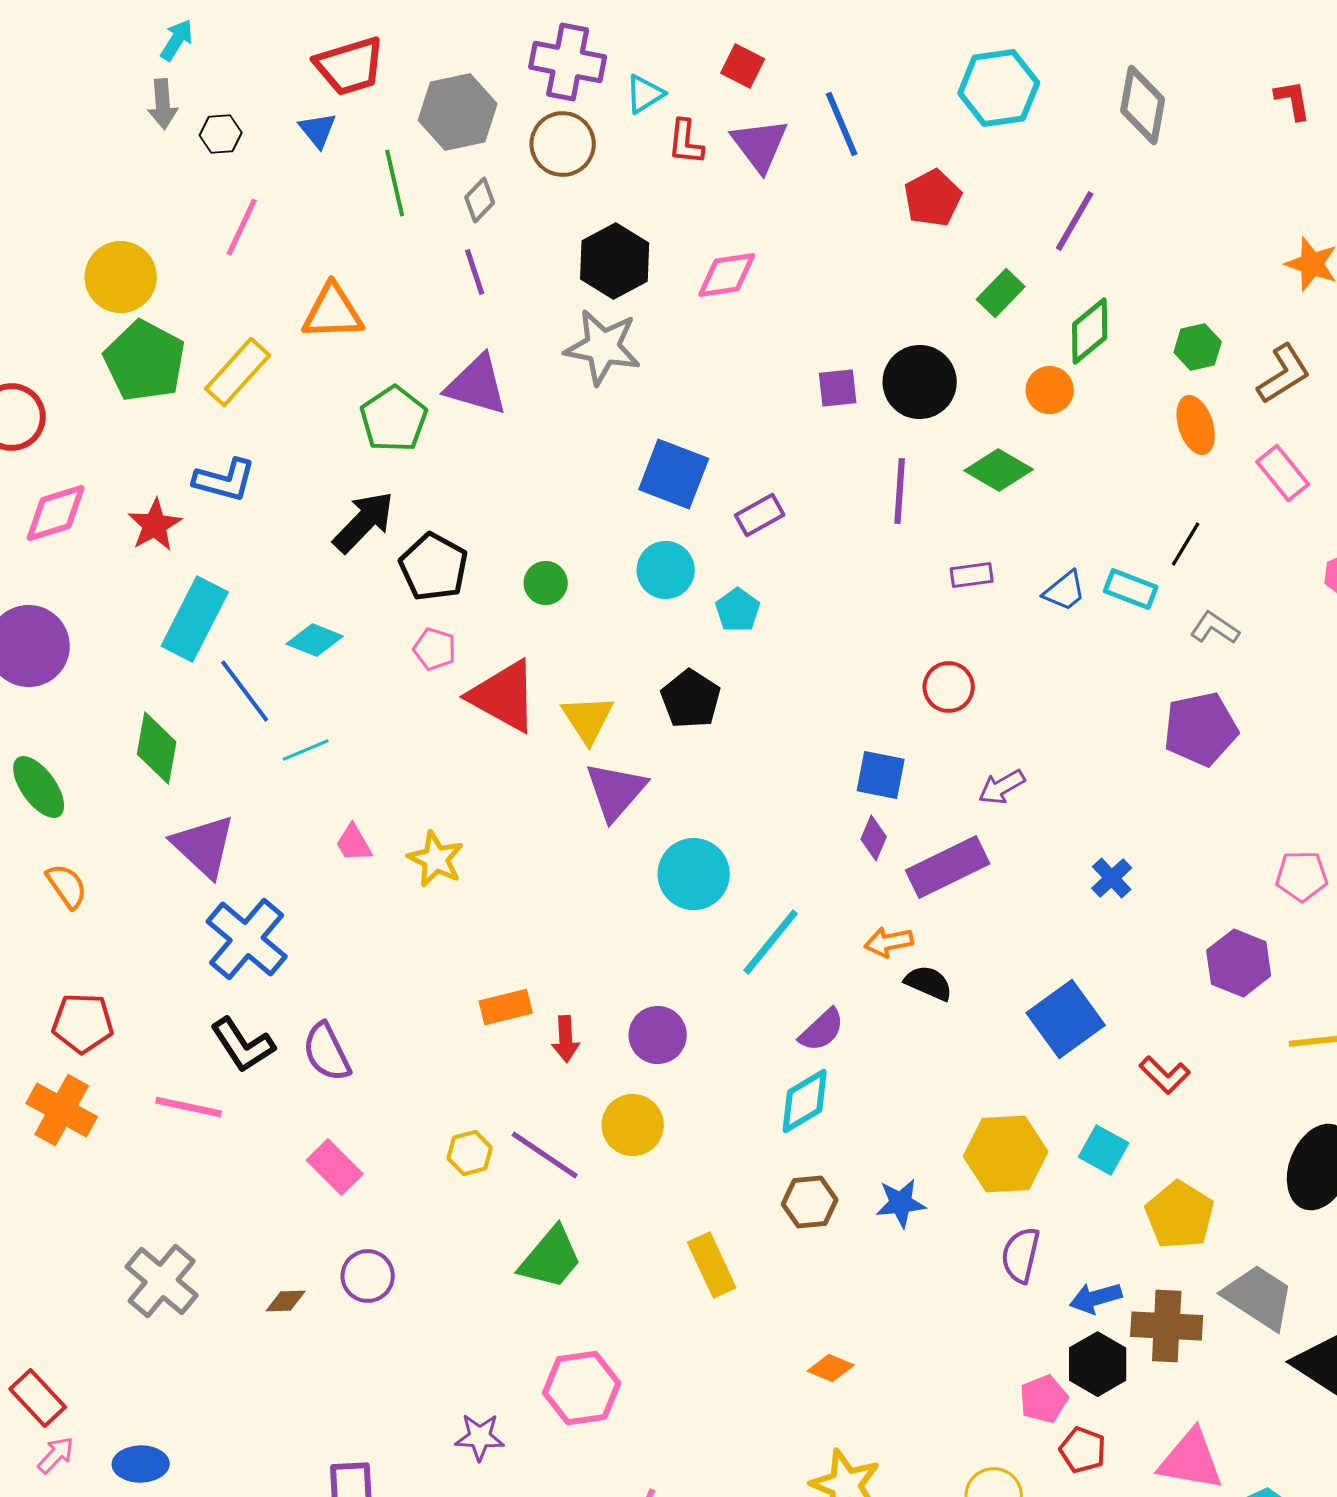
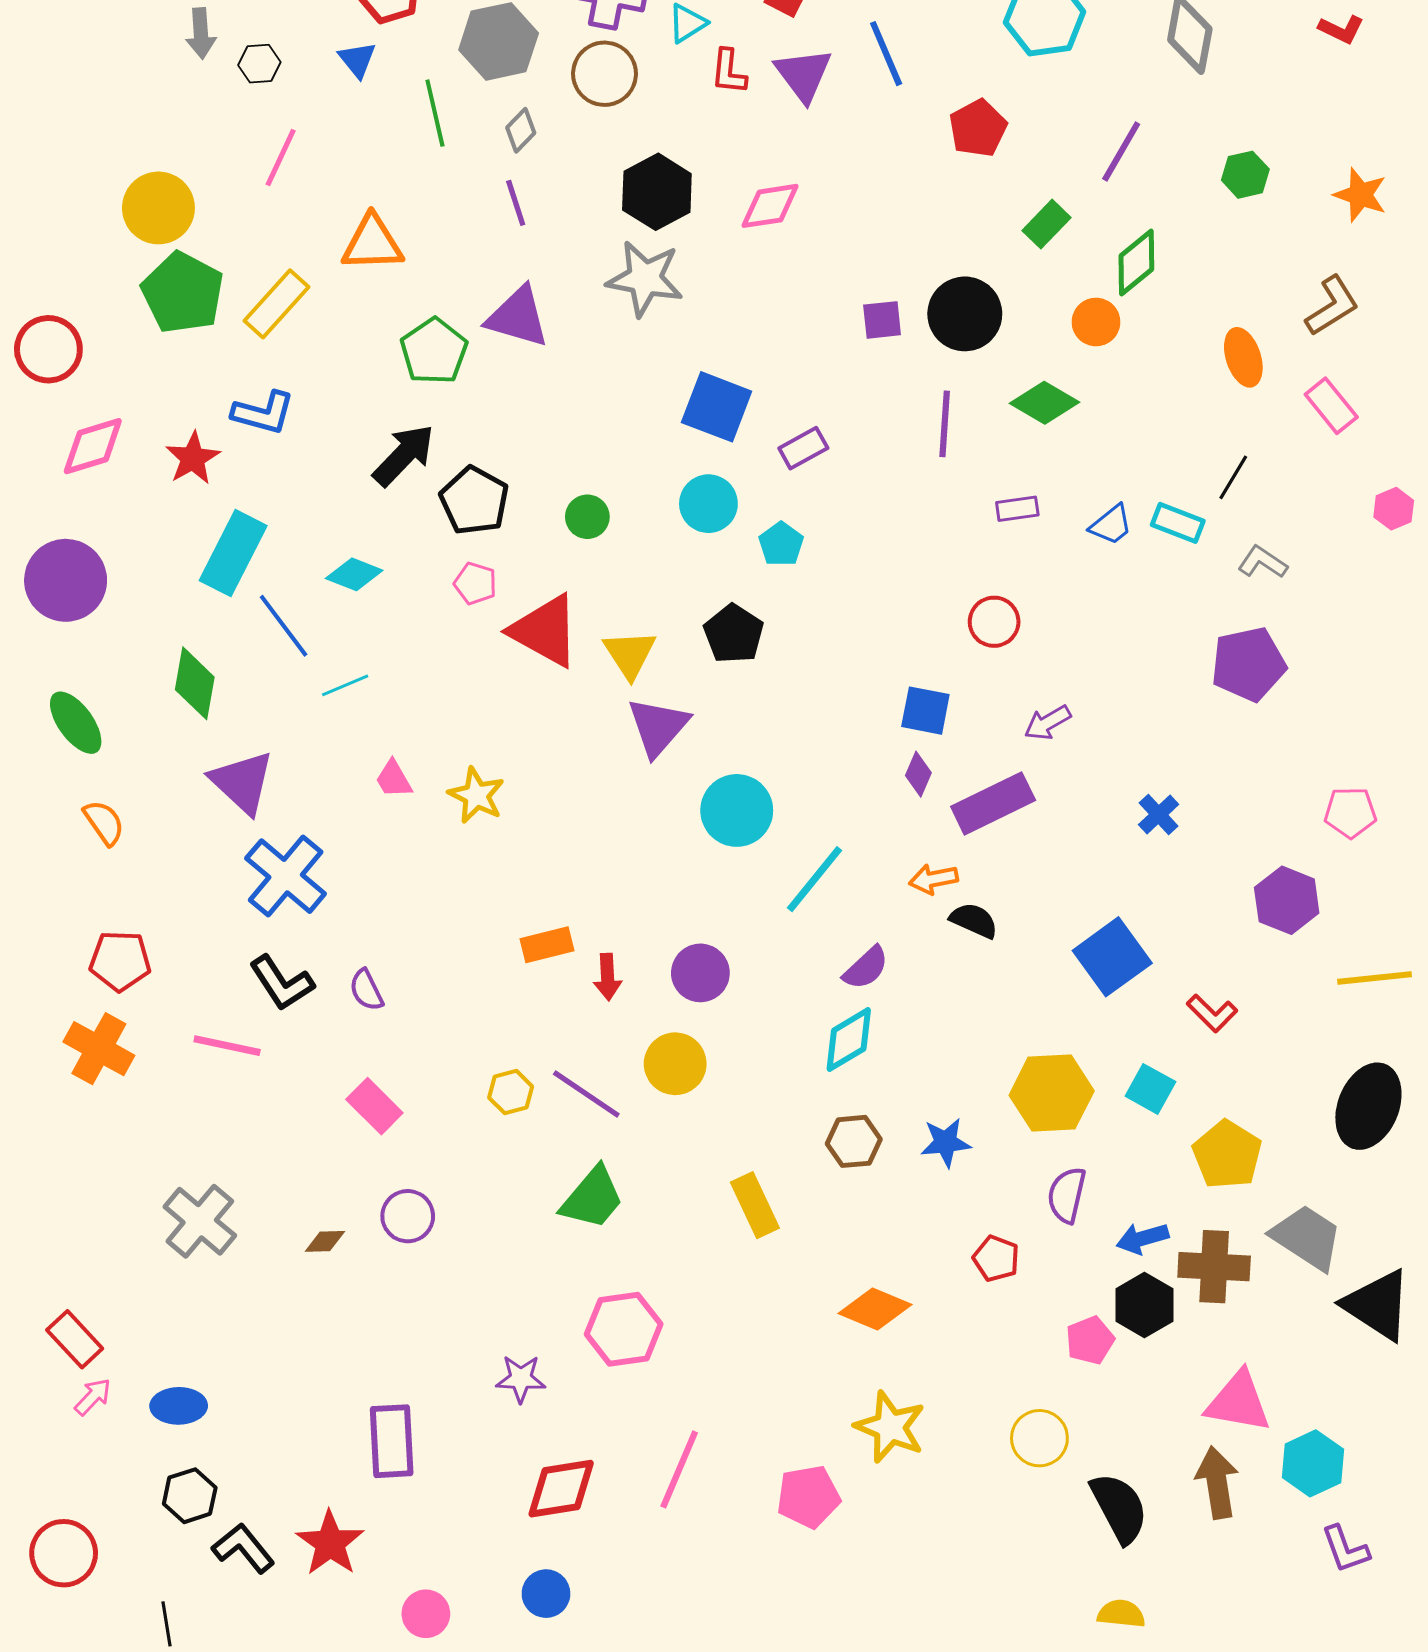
red L-shape: (1293, 100) -> (1341, 29), turned 126
green hexagon: (1198, 347) -> (1245, 175), moved
purple semicircle: (327, 1052) -> (366, 990), size x0.7
orange diamond: (831, 1368) -> (875, 1309), size x1.5
red pentagon: (1083, 1450) -> (996, 1259), moved

